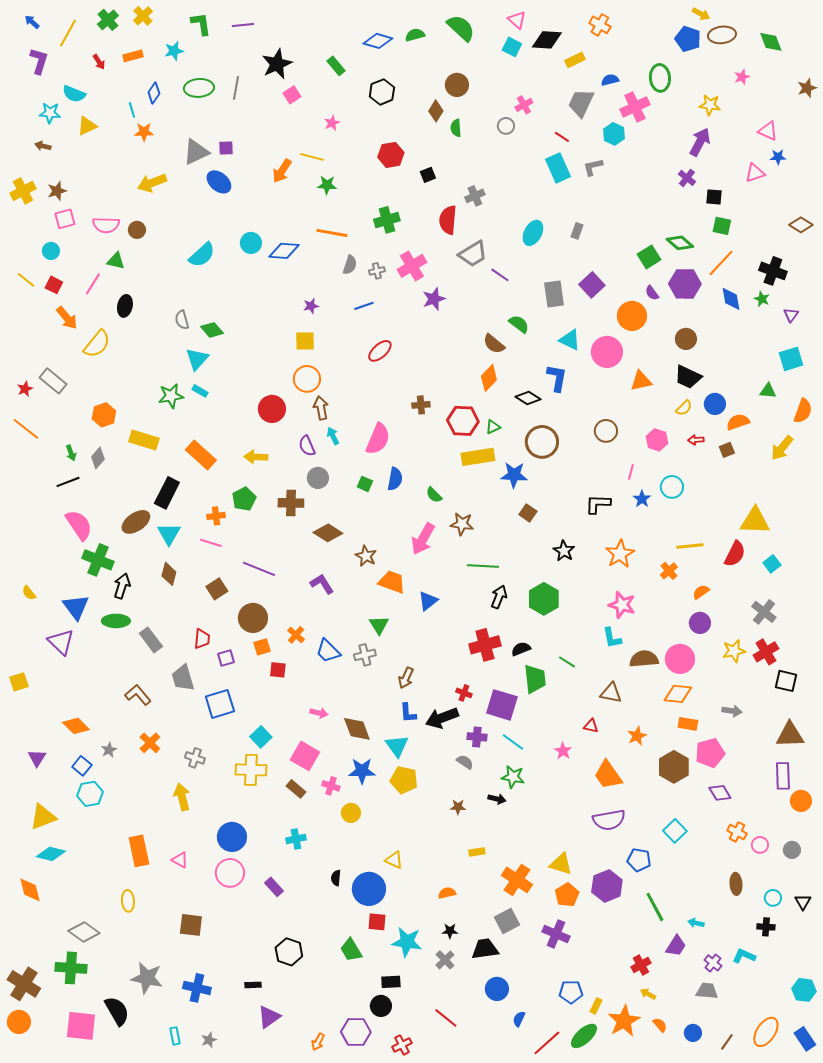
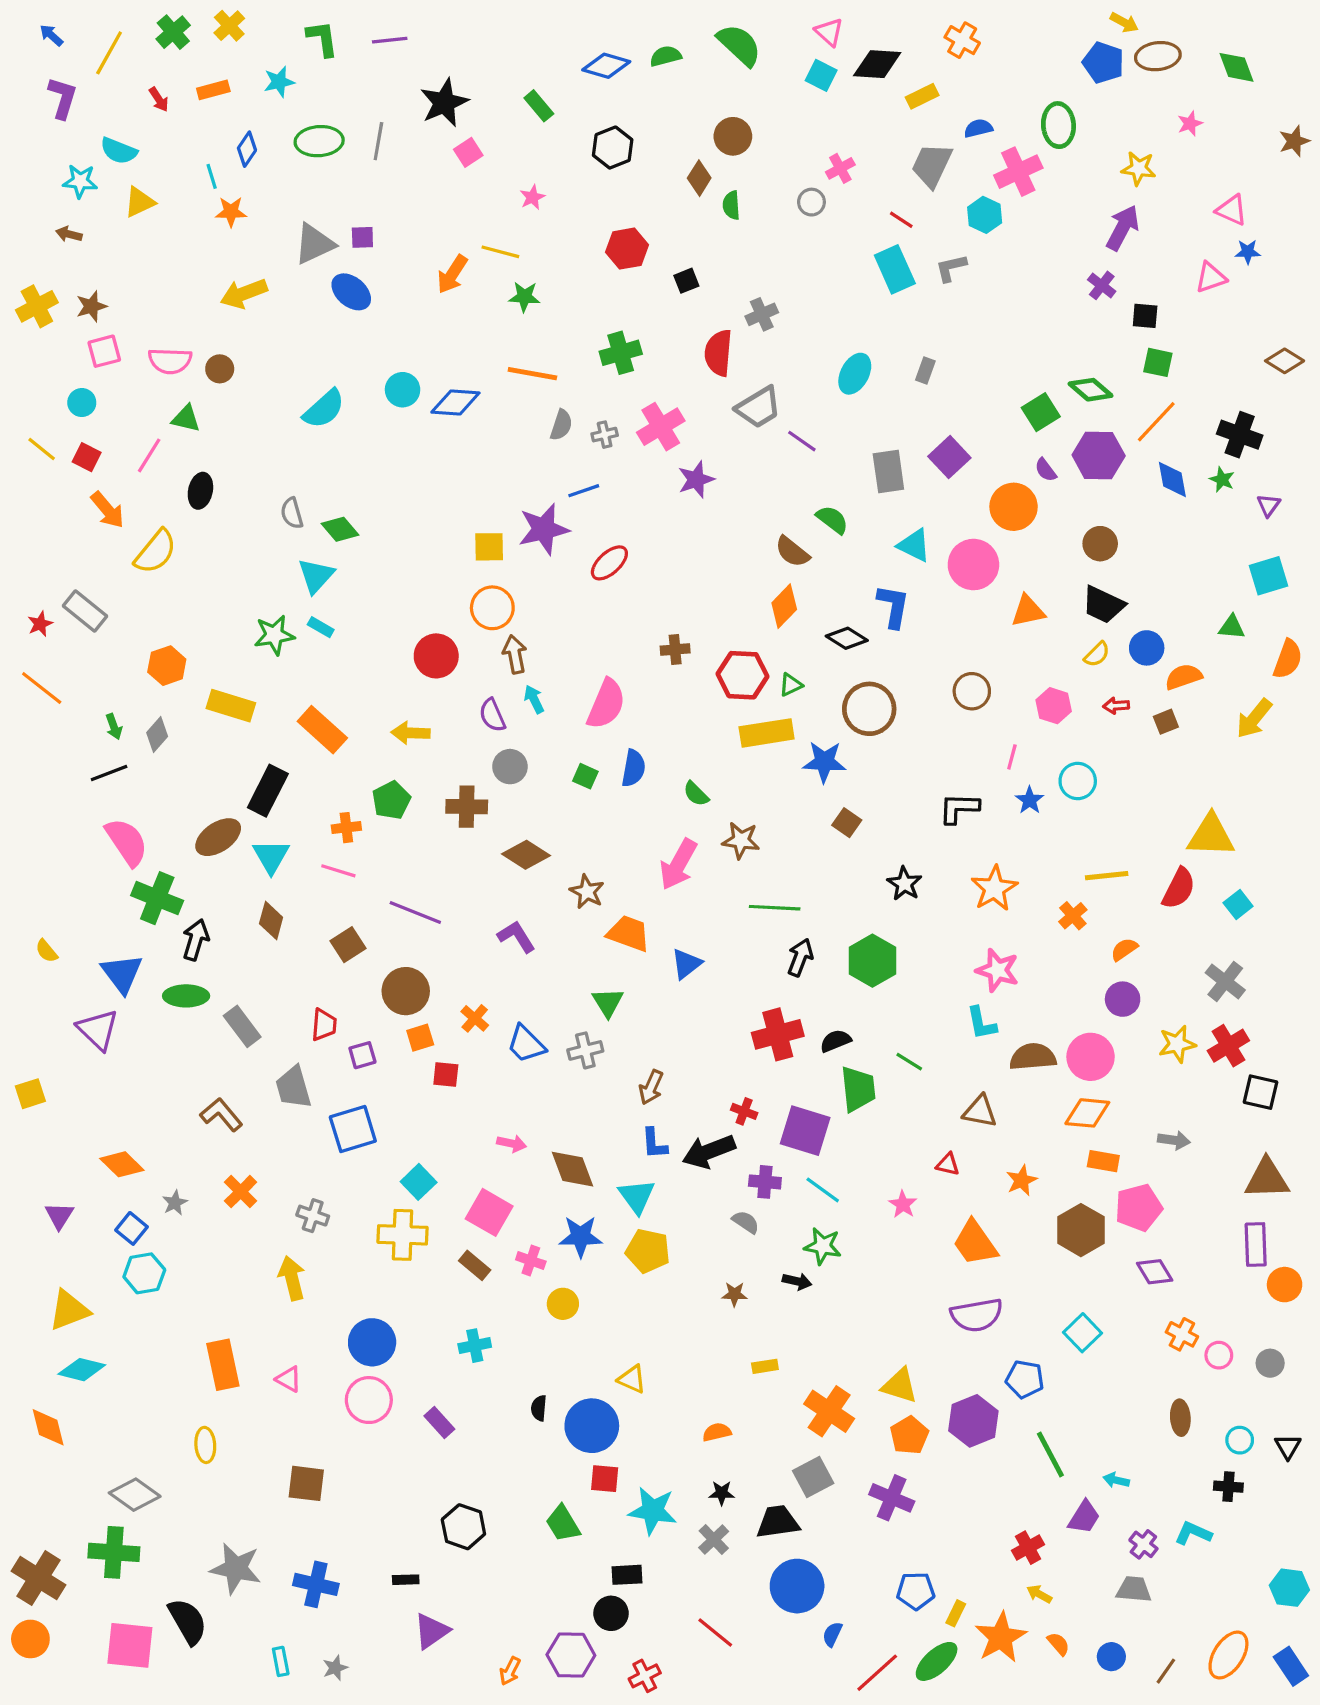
purple star: (311, 306) -> (544, 529), moved, size x2.0
blue circle: (497, 989) -> (797, 1586), size x1.4

